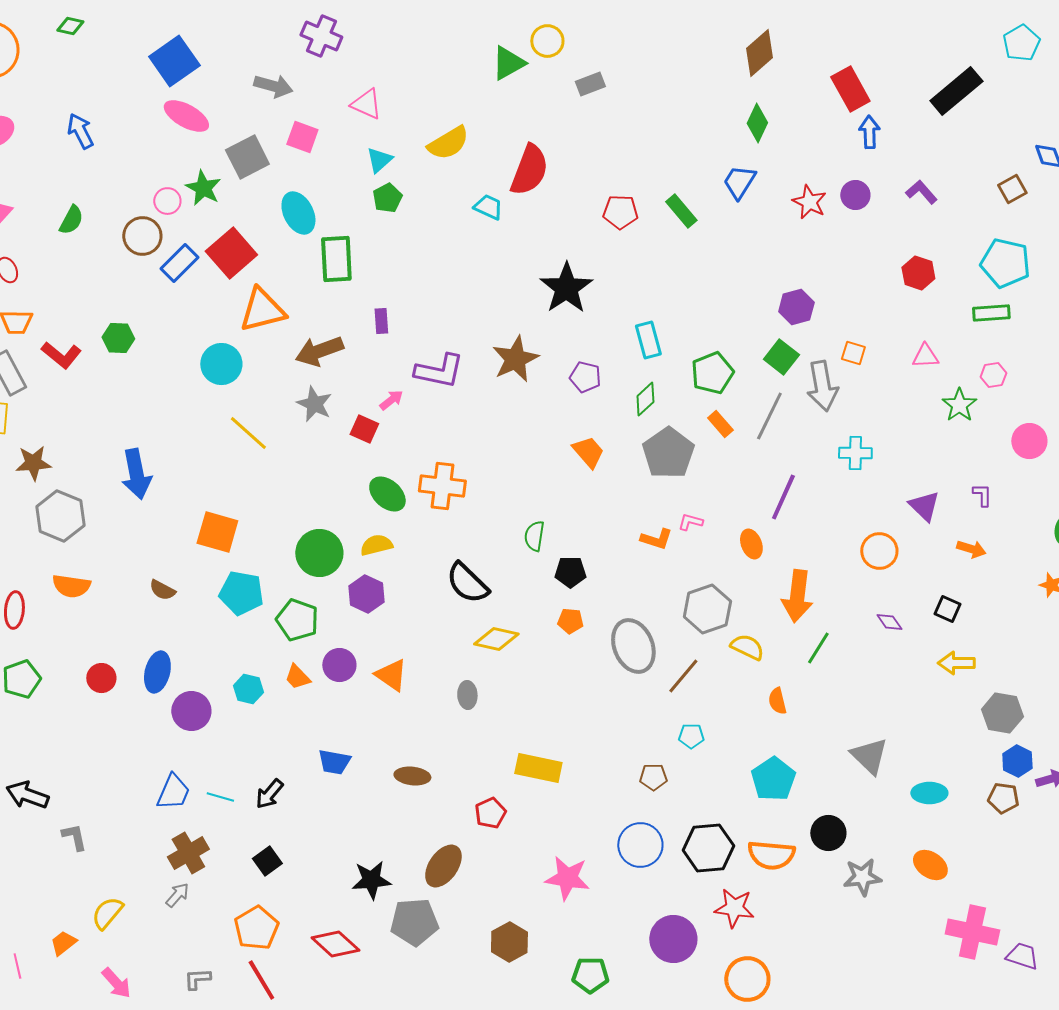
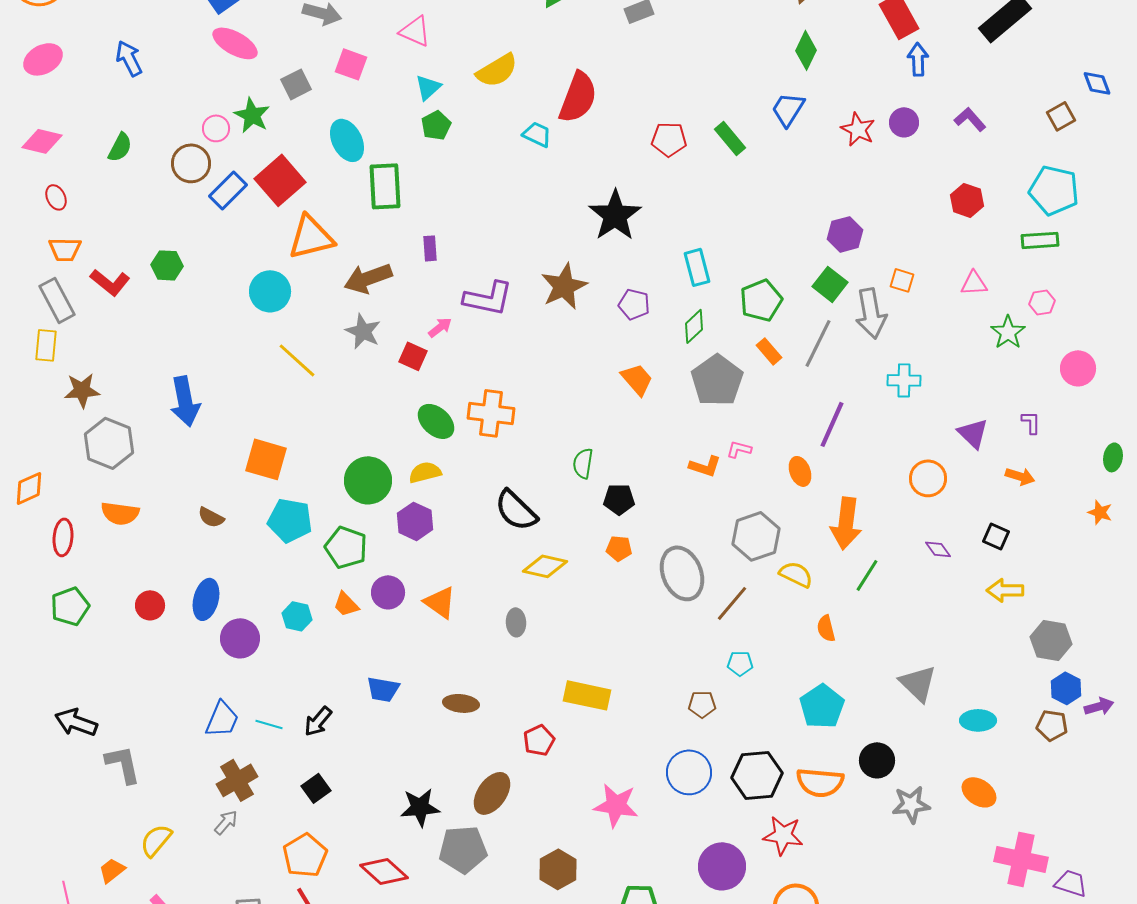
gray square: (247, 157) -> (296, 84), size x0.7
gray L-shape: (74, 837) -> (123, 764), size x1.4

